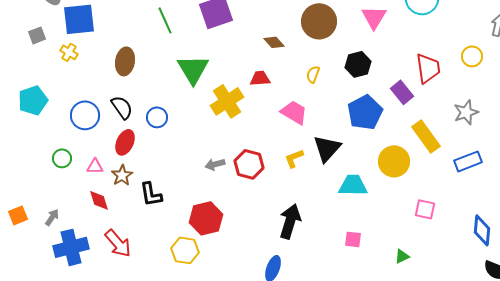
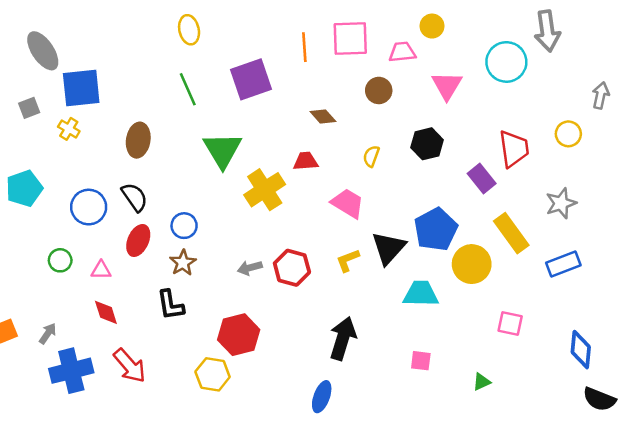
brown circle: (319, 21) -> (379, 90), size x0.6
blue pentagon: (365, 112) -> (436, 229), moved
blue circle: (157, 117) -> (184, 226), moved
brown star: (122, 175) -> (183, 263), moved

